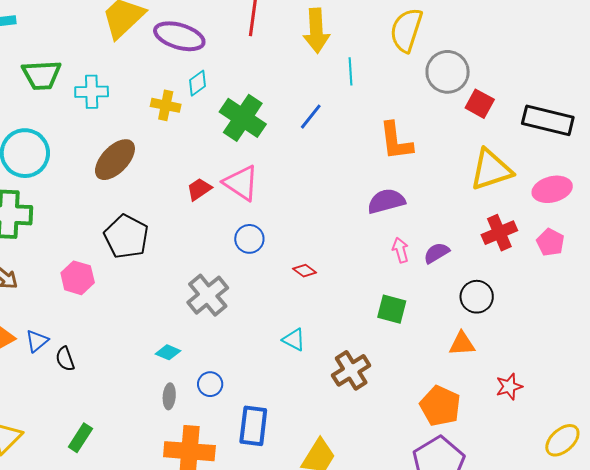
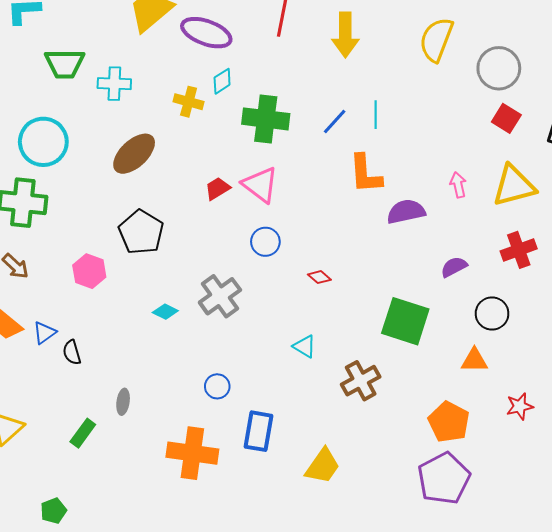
cyan line: (351, 71) -> (376, 115), moved
gray circle: (448, 72) -> (499, 68), moved
green cross: (243, 118) -> (266, 119), turned -30
orange L-shape: (396, 141) -> (365, 174), moved
pink arrow: (400, 250) -> (458, 185), moved
green square: (392, 309) -> (405, 321), size x1.6
cyan diamond: (168, 352) -> (165, 312), moved
gray ellipse: (169, 396) -> (123, 402), moved

